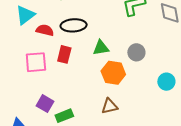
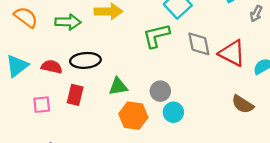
cyan triangle: (25, 15) -> (17, 66), moved
pink square: (36, 62) -> (42, 105), size x0.7
cyan circle: (166, 82) -> (173, 112), moved

